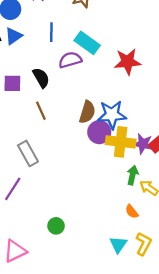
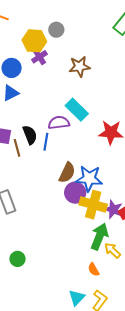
blue line: (51, 32) -> (46, 142), moved
brown line: (41, 111) -> (17, 148), moved
green arrow: (133, 175) -> (99, 236), size x1.5
green circle: (56, 226) -> (18, 259), moved

